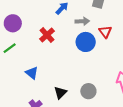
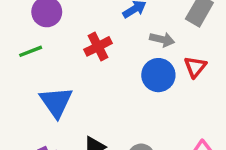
blue triangle: (32, 73) -> (56, 102), size x1.5

